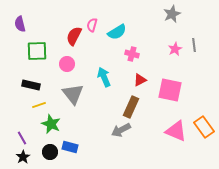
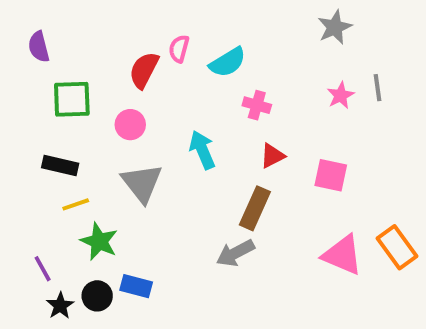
pink square: (170, 90) -> (331, 175), size x0.7
black star: (23, 157) -> (60, 306), moved

